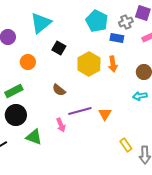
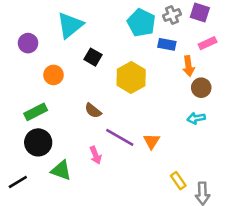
gray cross: (126, 22) -> (172, 15), moved
orange arrow: (113, 64) -> (188, 66), moved
purple line: (80, 111) -> (120, 137), turned 45

